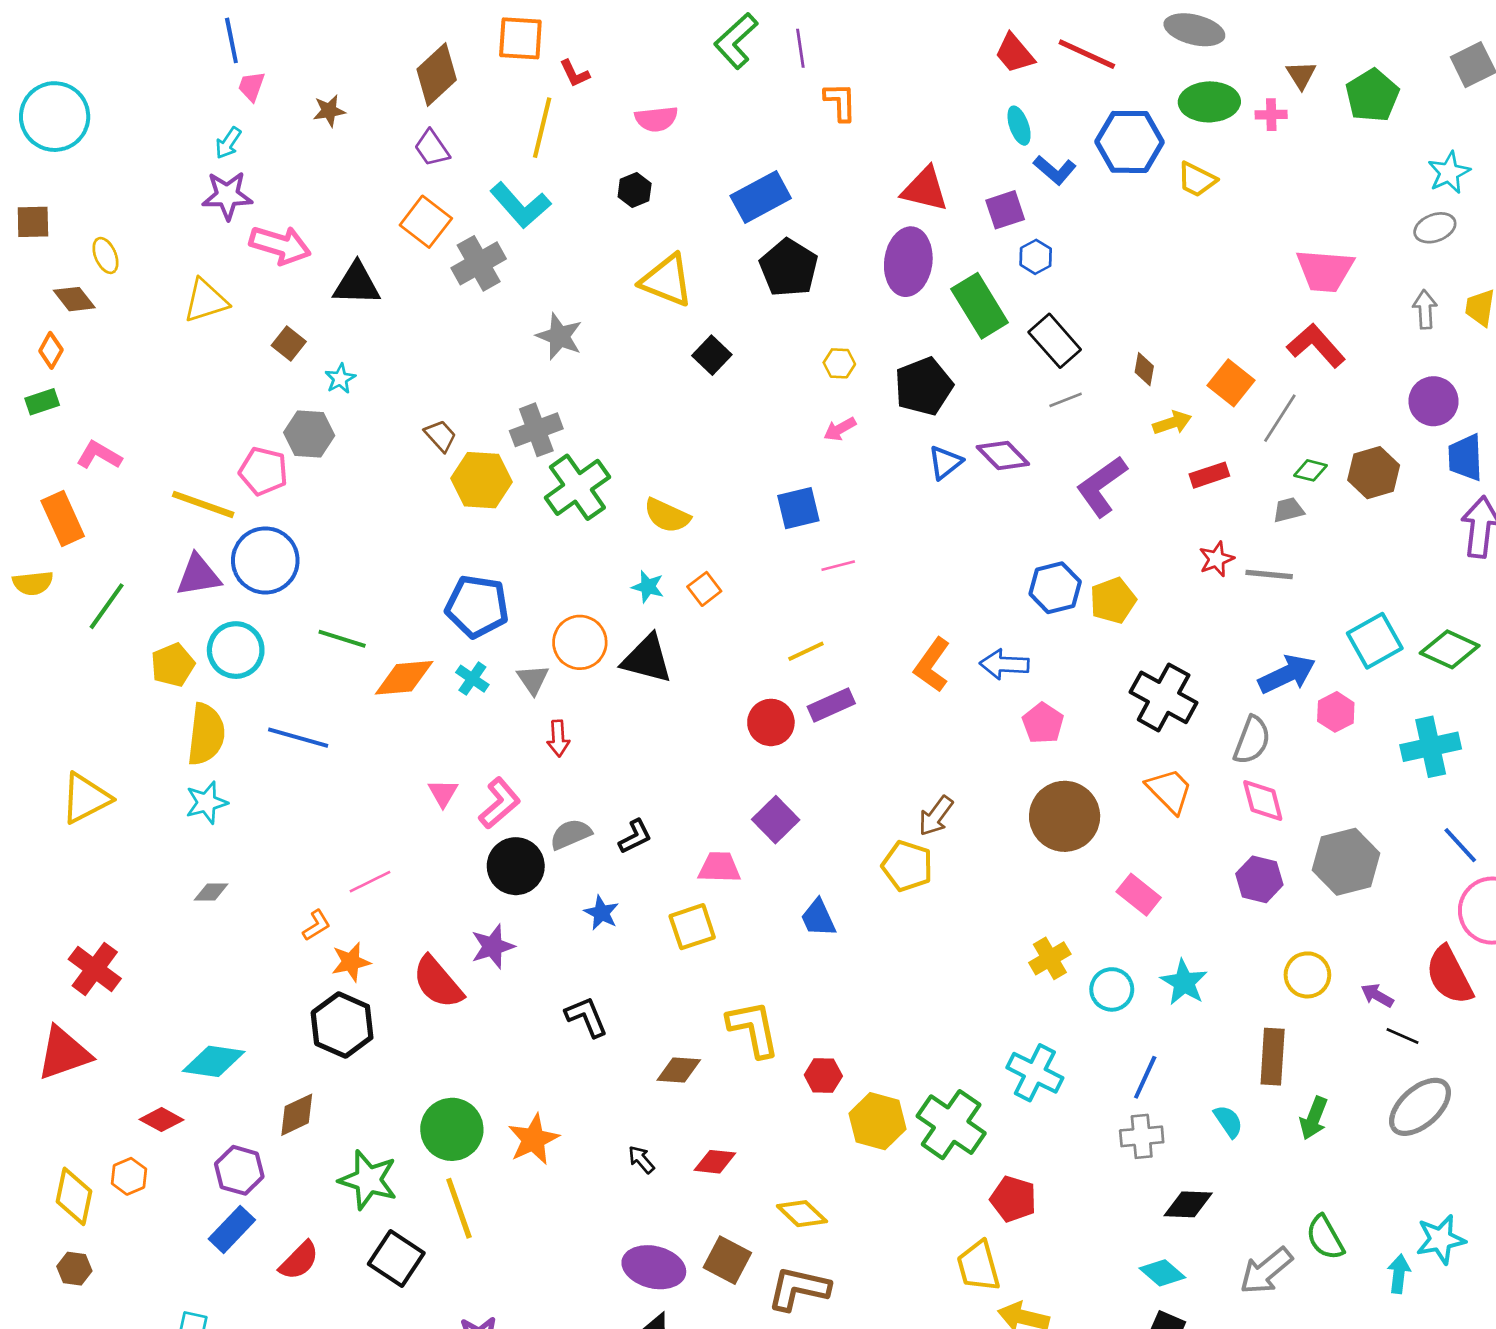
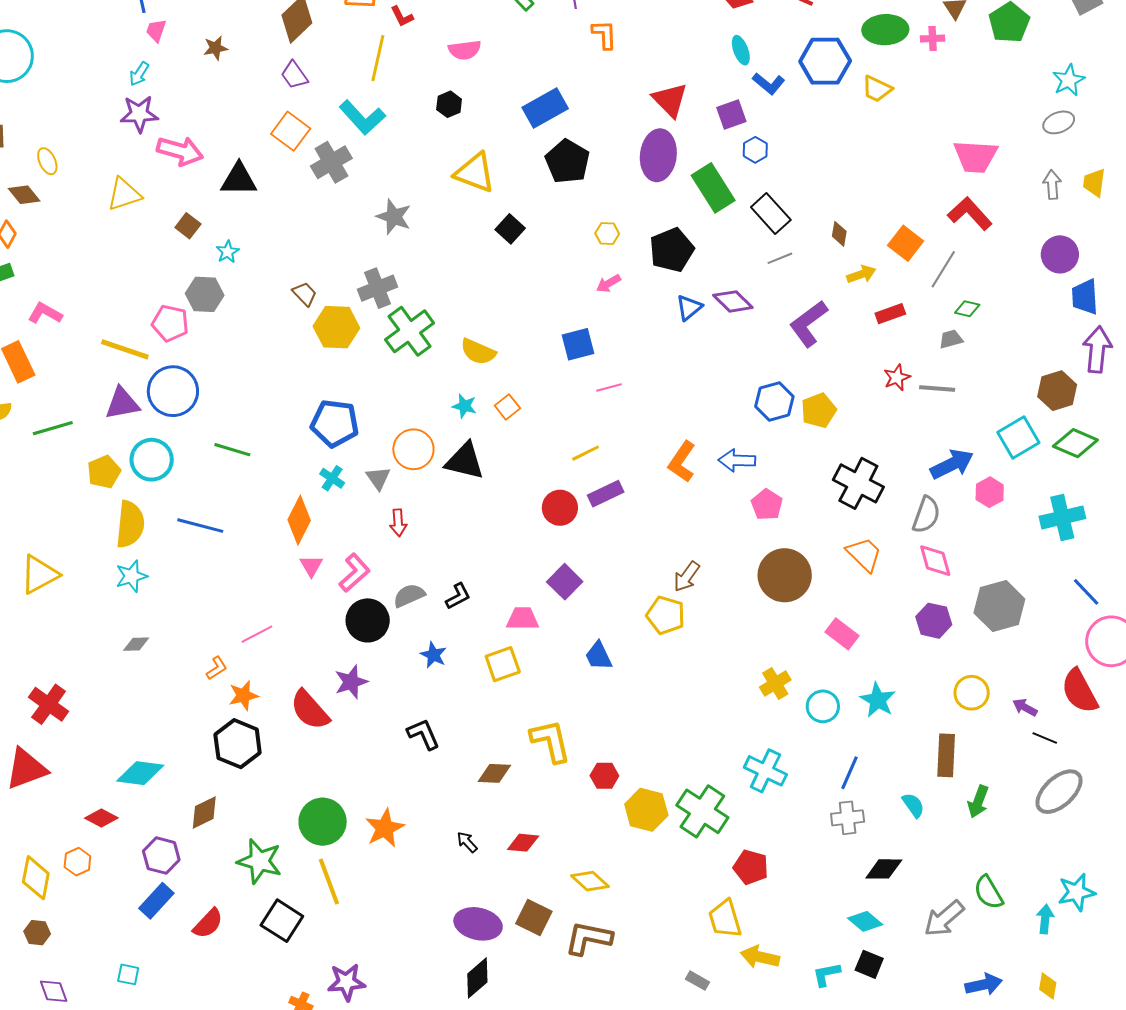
red triangle: (925, 189) -> (670, 100), turned 33
brown hexagon: (1374, 473) -> (1057, 391), moved
green line: (107, 606) -> (53, 428), turned 39
orange diamond: (404, 678) -> (299, 520), moved, turned -57

